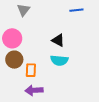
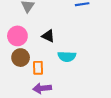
black triangle: (58, 40) -> (48, 36), moved

